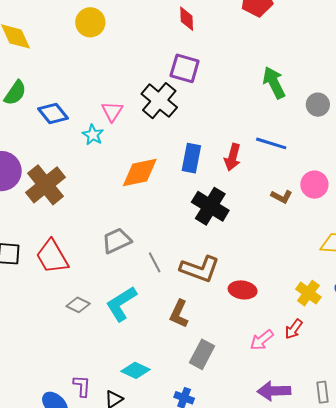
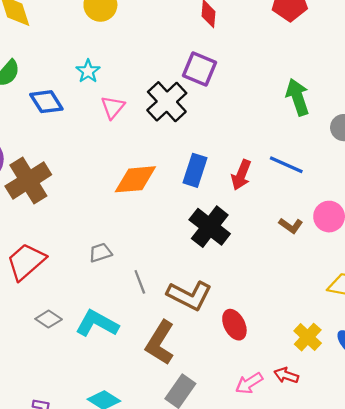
cyan star: (93, 135) -> (88, 71), moved
gray trapezoid: (117, 241) -> (100, 253), size x0.7
red trapezoid: (52, 257) -> (26, 262), turned 72
red ellipse: (243, 290) -> (234, 325), turned 48
cyan L-shape: (121, 304) -> (97, 324), turned 54
brown L-shape: (179, 314) -> (160, 343), size x1.4
red arrow: (294, 329) -> (286, 375), turned 65

